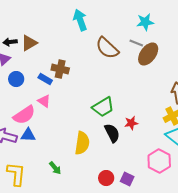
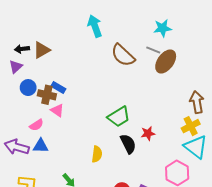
brown cross: (60, 69) -> (47, 95), moved
pink semicircle: (24, 115) -> (36, 125), size x0.6
yellow semicircle: (82, 143) -> (97, 154), size x0.7

